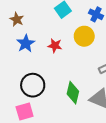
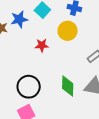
blue star: (26, 43) -> (19, 19), moved, turned 30

